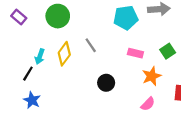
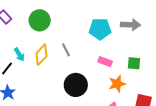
green square: (168, 51) -> (134, 63), turned 32
cyan arrow: (40, 57) -> (19, 55), turned -56
black circle: (106, 83) -> (76, 85), size x1.5

